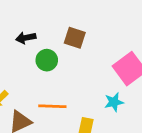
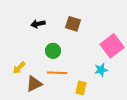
green circle: (47, 60) -> (53, 51), moved

